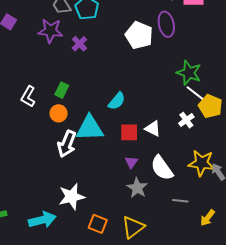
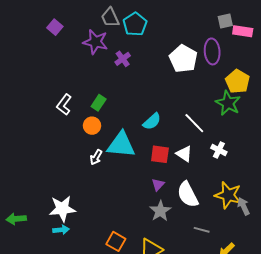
white line: (196, 94) -> (194, 123), moved
yellow pentagon: (210, 106) -> (237, 81), moved
white cross: (186, 120) -> (219, 150), turned -35
white arrow: (67, 144) -> (96, 157), size x0.6
white star: (72, 197) -> (62, 209), moved
cyan arrow: (42, 220) -> (61, 230), size x0.6

